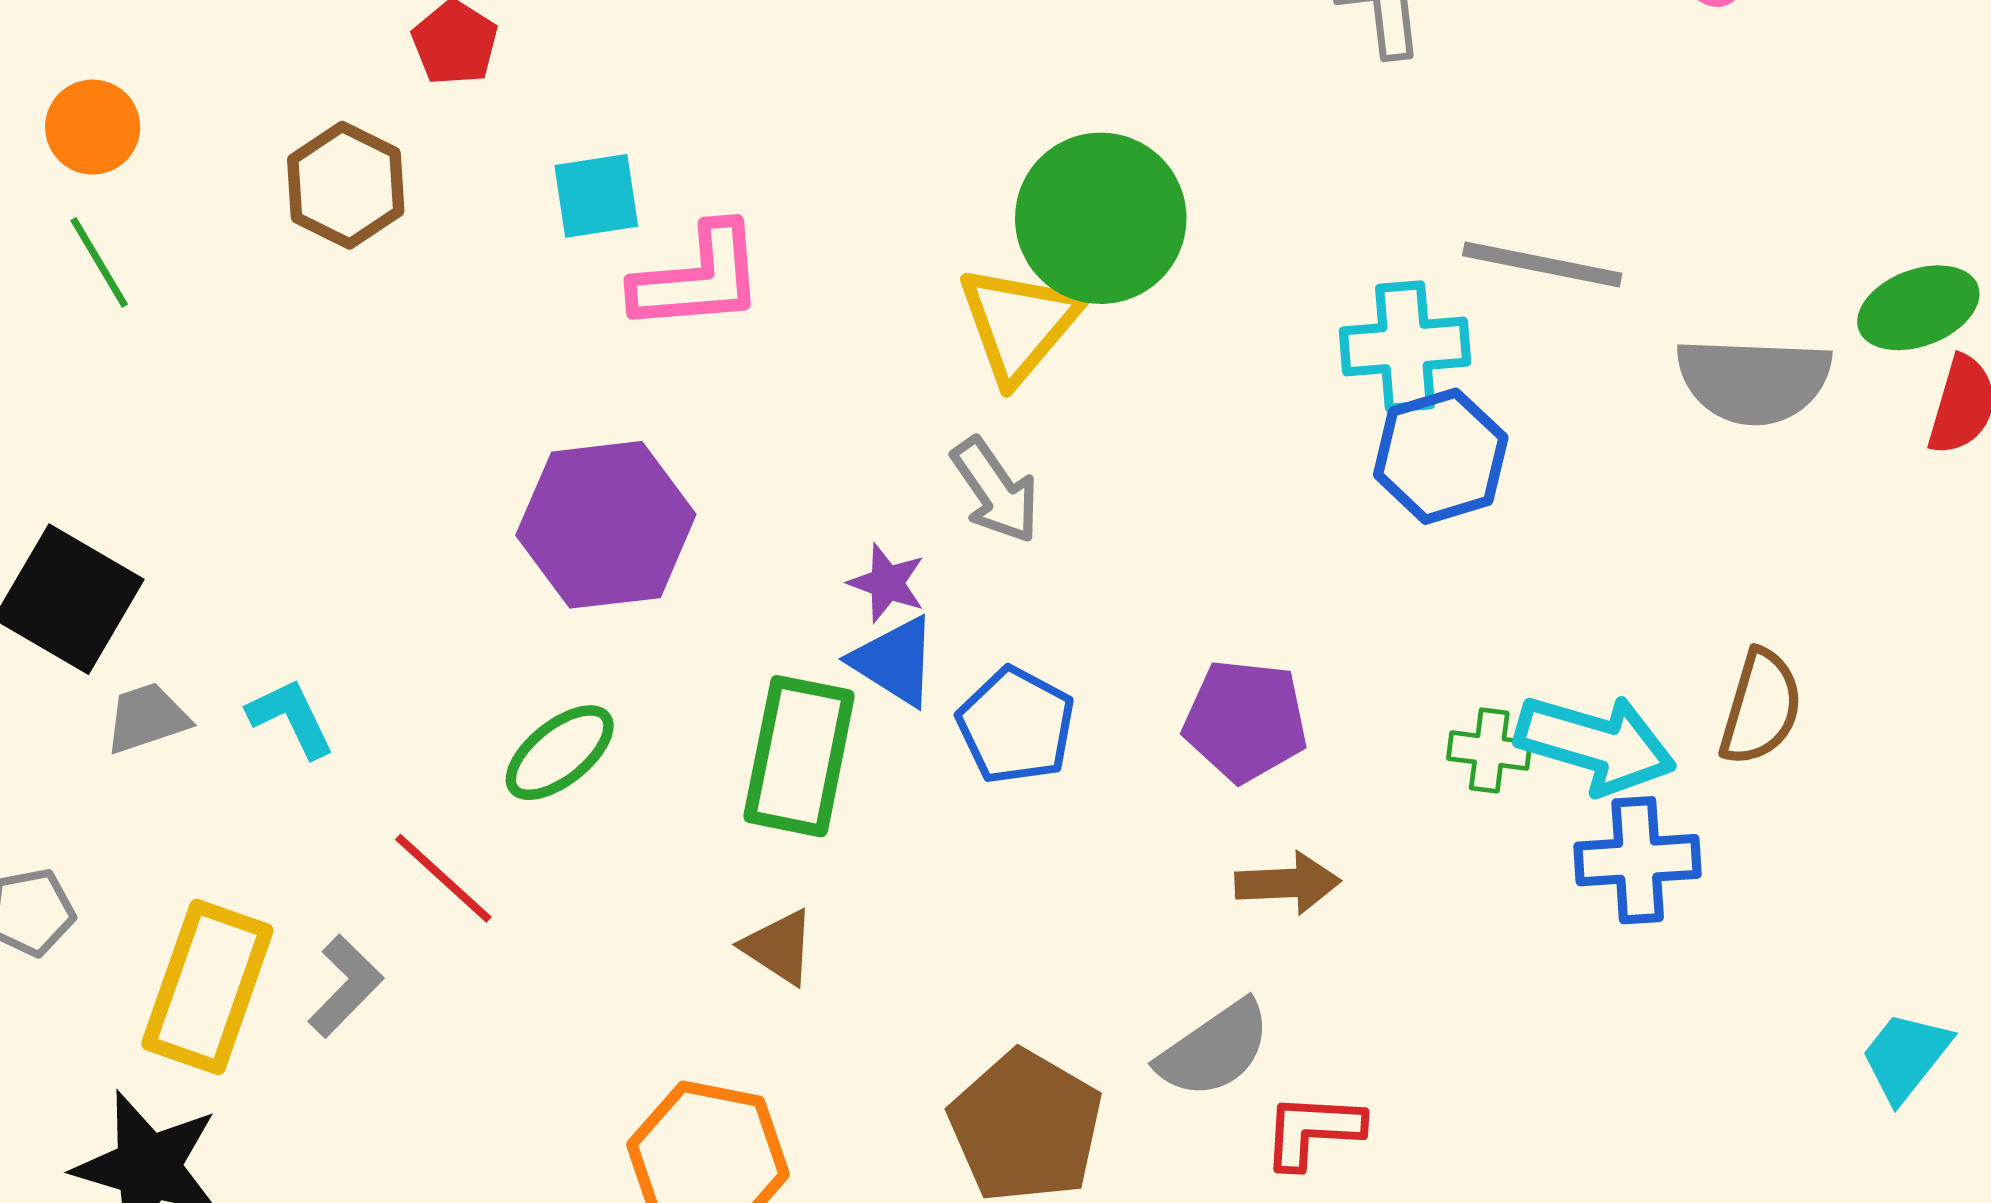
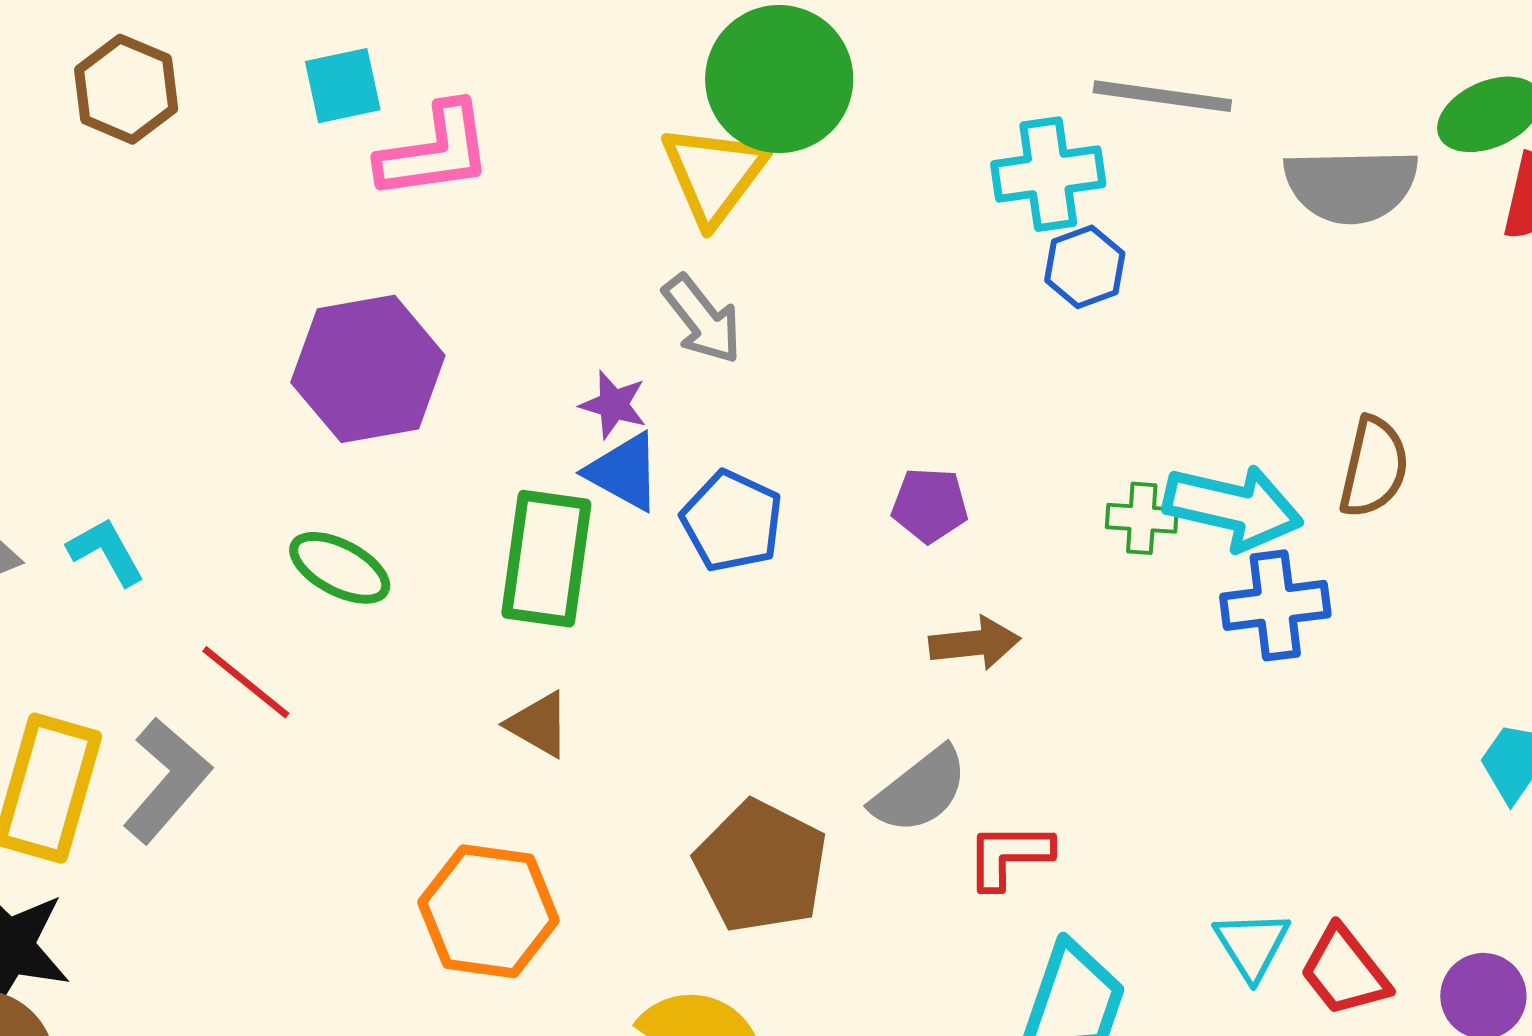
blue hexagon: (1441, 456) -> (1085, 267), size x0.7
purple pentagon: (1245, 721) -> (930, 505), size x0.7
green ellipse: (560, 753) -> (340, 568), turned 70
gray L-shape: (345, 986) -> (167, 780), size x1.4

